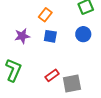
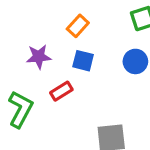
red rectangle: (52, 75) -> (61, 91), moved

